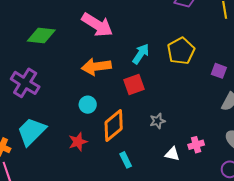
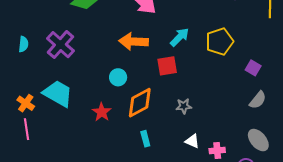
cyan trapezoid: (31, 132) -> (58, 94), turned 64
red star: (78, 142) -> (102, 112), turned -30
pink cross: (196, 145) -> (217, 151), moved

